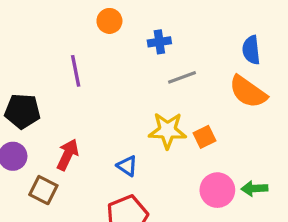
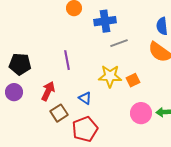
blue cross: (159, 42) -> (105, 21), size x1.5
purple line: (76, 71) -> (67, 60), moved
brown square: (43, 190) -> (59, 113), moved, turned 30

